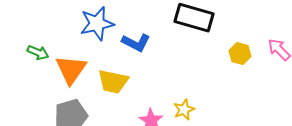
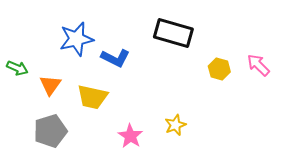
orange triangle: (71, 70) -> (50, 85), size x0.7
yellow star: (184, 110) -> (175, 125), moved

